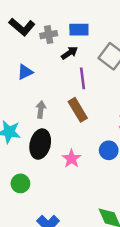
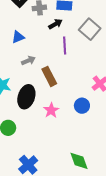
gray arrow: (41, 109) -> (28, 61), moved, turned 56
brown rectangle: (78, 110) -> (49, 76), moved

